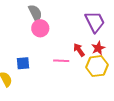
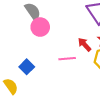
blue square: (23, 63) -> (27, 67), turned -32

